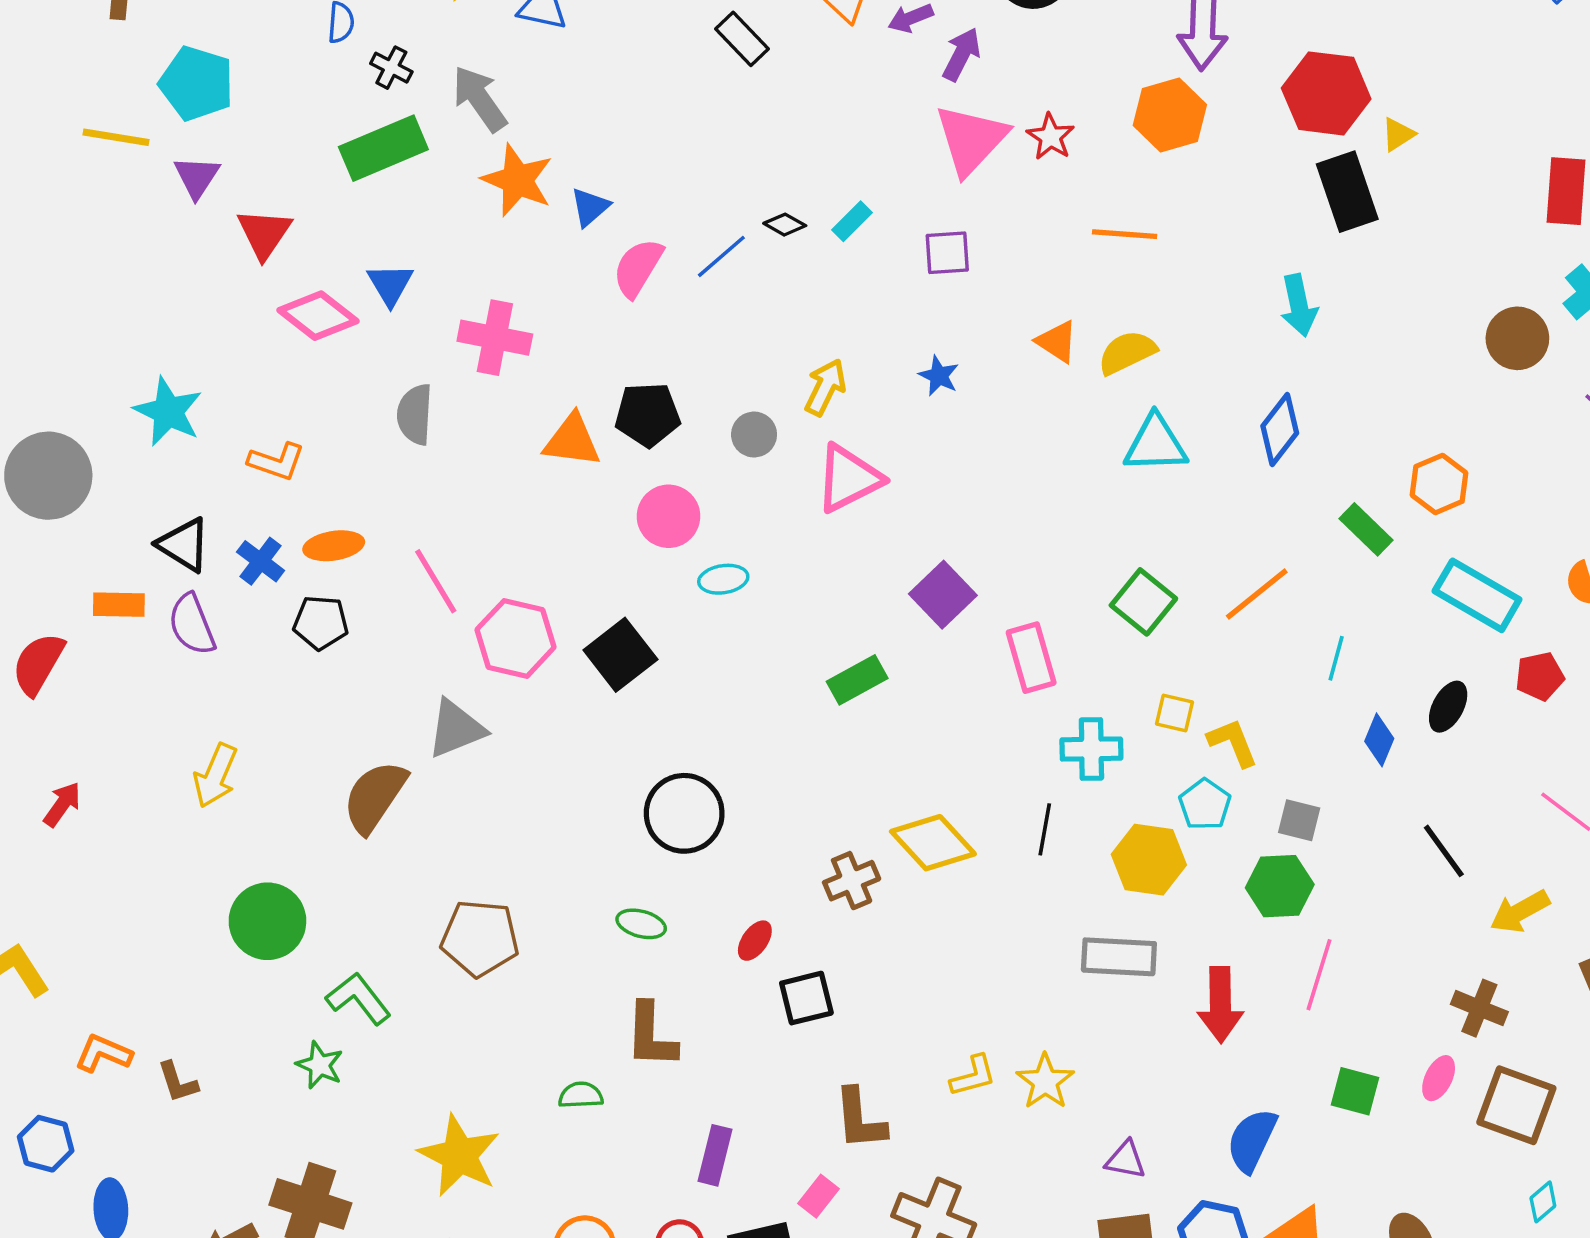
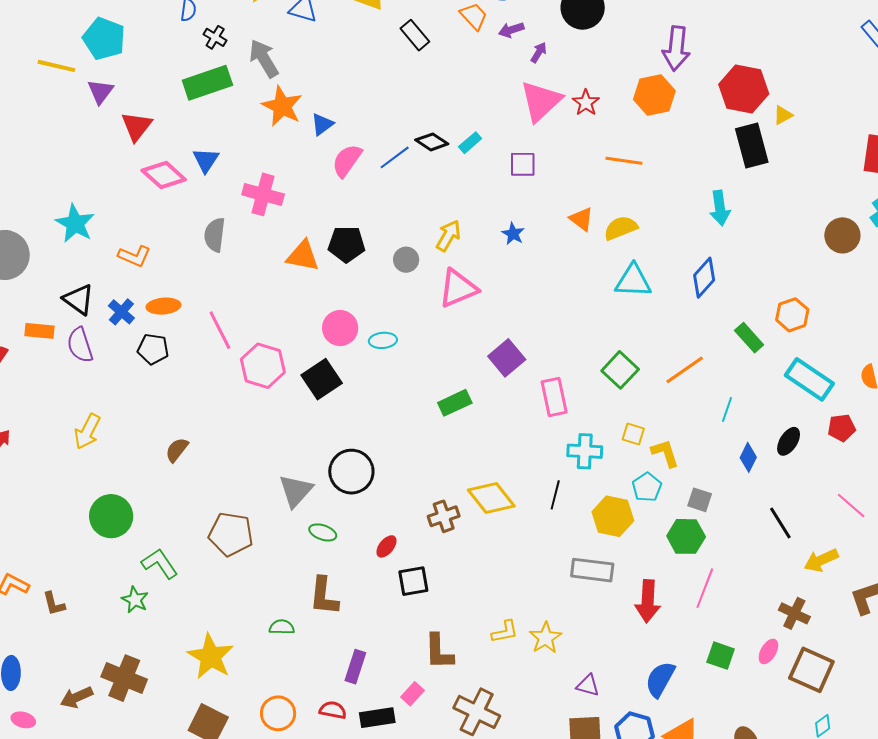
purple arrow: (962, 54) -> (539, 52), size x0.7
black diamond: (785, 225) -> (432, 142), size x1.4
pink circle: (669, 516) -> (340, 328), moved
gray triangle: (456, 729) -> (296, 491), moved, turned -30
brown semicircle: (375, 797) -> (177, 450), size x0.6

